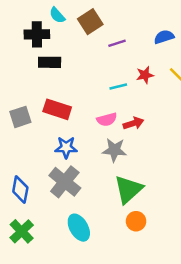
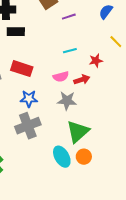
blue semicircle: (164, 37) -> (106, 12), turned -35
red star: (145, 75) -> (96, 61), moved
gray cross: (65, 182) -> (28, 126), turned 30
cyan ellipse: (79, 228) -> (62, 157), moved

